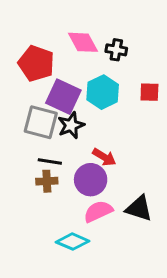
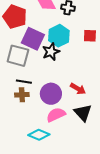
black star: (71, 125) -> (51, 52), moved
red arrow: (104, 157) -> (78, 89), moved
black triangle: (139, 208) -> (83, 113), turned 30

